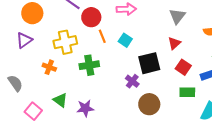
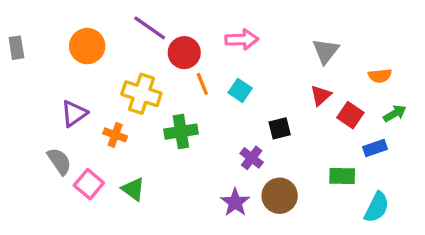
purple triangle: (24, 40) -> (74, 113), moved
yellow cross: (65, 42) -> (141, 94), turned 30
black square: (149, 63) -> (280, 128), size x0.6
red square: (183, 67) -> (350, 115), moved
purple star: (85, 108) -> (235, 202), moved, turned -30
pink square: (33, 111) -> (89, 184), moved

